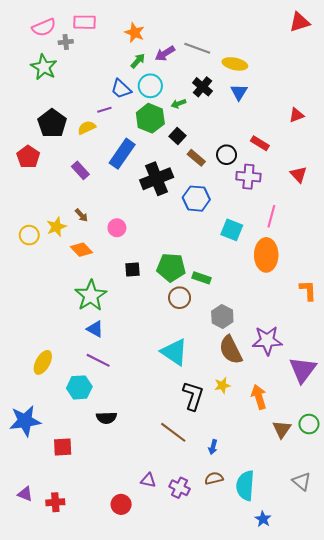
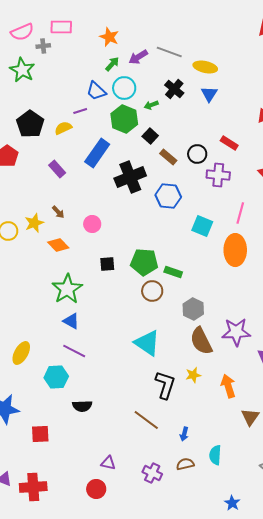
purple triangle: (148, 480) -> (108, 463), moved
cyan semicircle: (245, 486) -> (215, 455), moved, size x0.7
red cross: (55, 502) -> (33, 487), size x1.5

